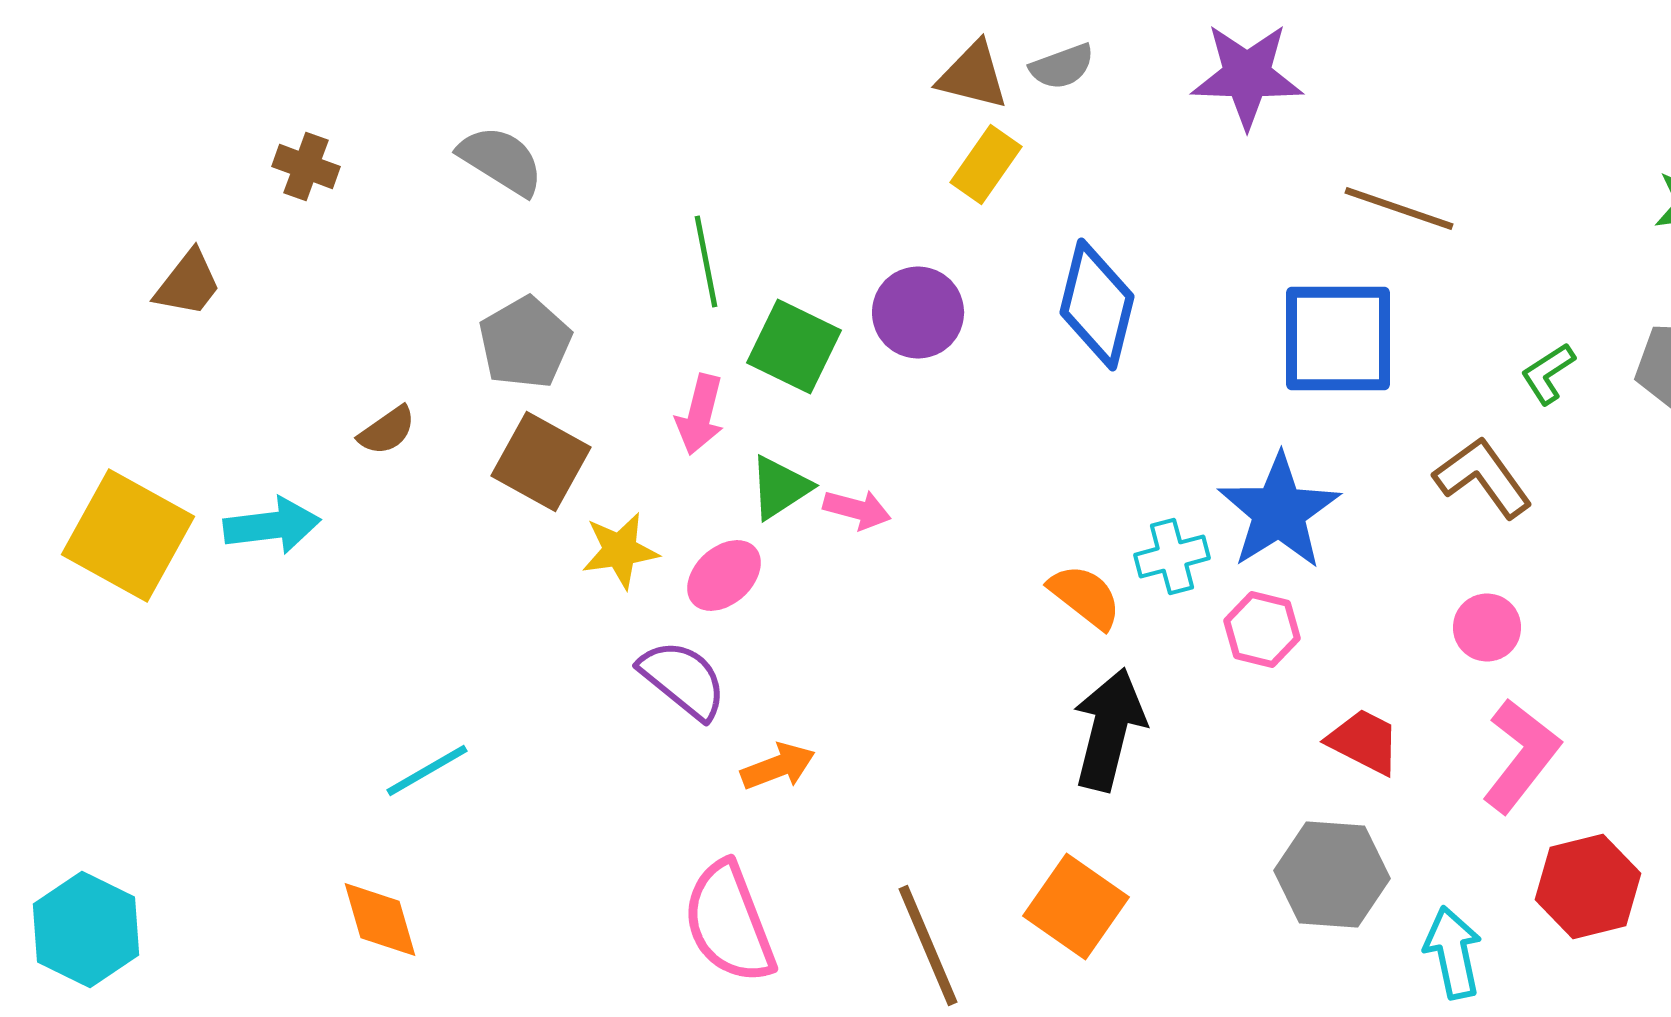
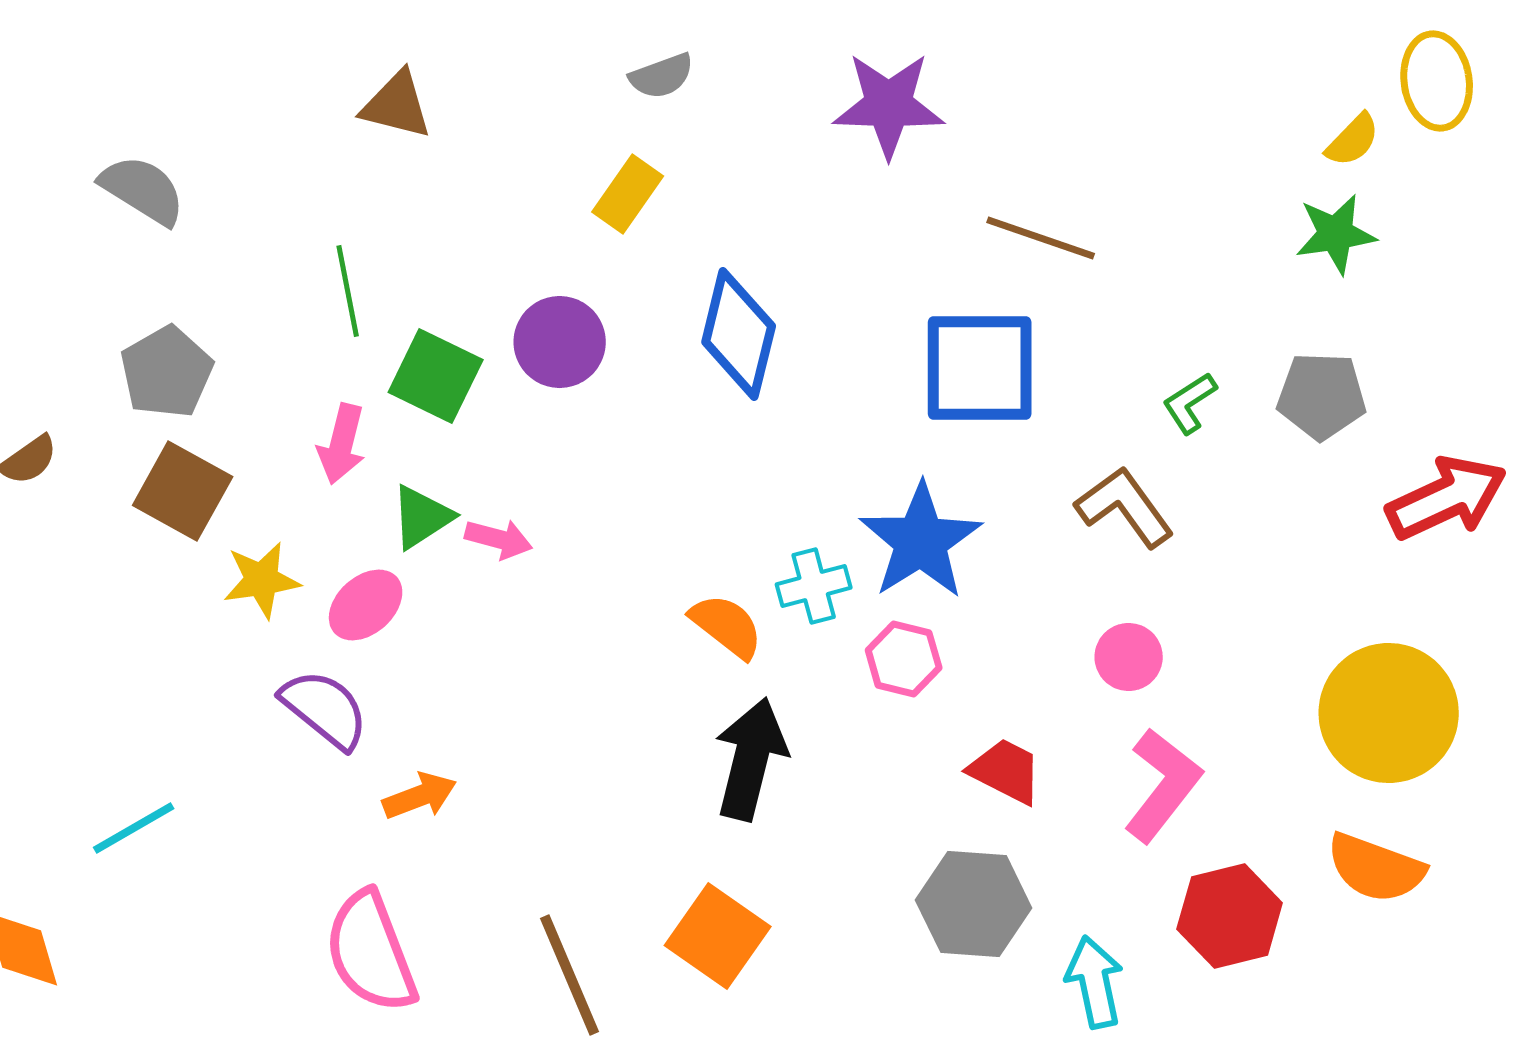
gray semicircle: (1062, 66) -> (662, 76), moved
brown triangle: (973, 76) -> (397, 105), moved
cyan line: (427, 770) -> (134, 828), moved

